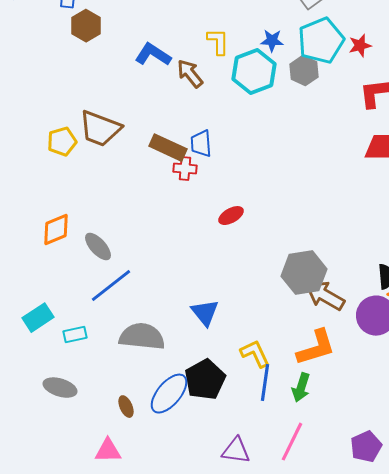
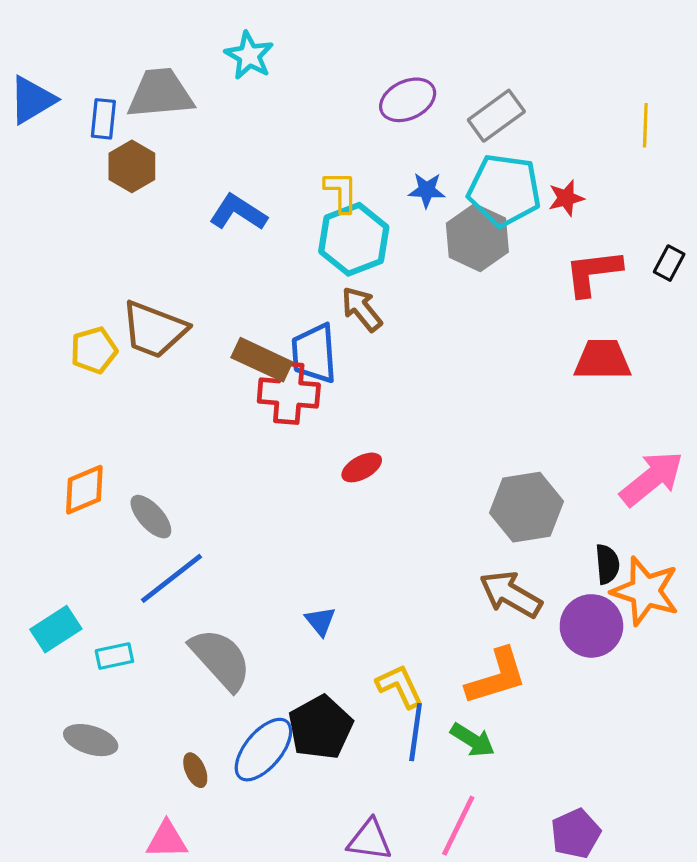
cyan pentagon: (321, 41) -> (504, 190), turned 30
gray hexagon: (304, 71) -> (477, 238), size x1.4
cyan hexagon: (254, 72) -> (354, 239), moved
brown arrow: (190, 74) -> (362, 309), moved
blue trapezoid: (201, 144) -> (314, 353), size x1.4
red cross: (185, 169) -> (289, 393), size x1.6
gray hexagon: (304, 273) -> (526, 507), moved
blue triangle: (205, 313) -> (320, 621), size x0.7
gray semicircle: (142, 337) -> (221, 659), turned 42
green arrow: (301, 388) -> (473, 740), turned -76

